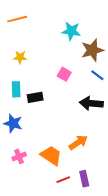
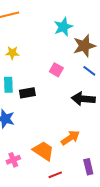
cyan star: (71, 31) -> (63, 27), turned -30
pink cross: (19, 156) -> (13, 160), moved
purple rectangle: (84, 179) -> (88, 167), moved

